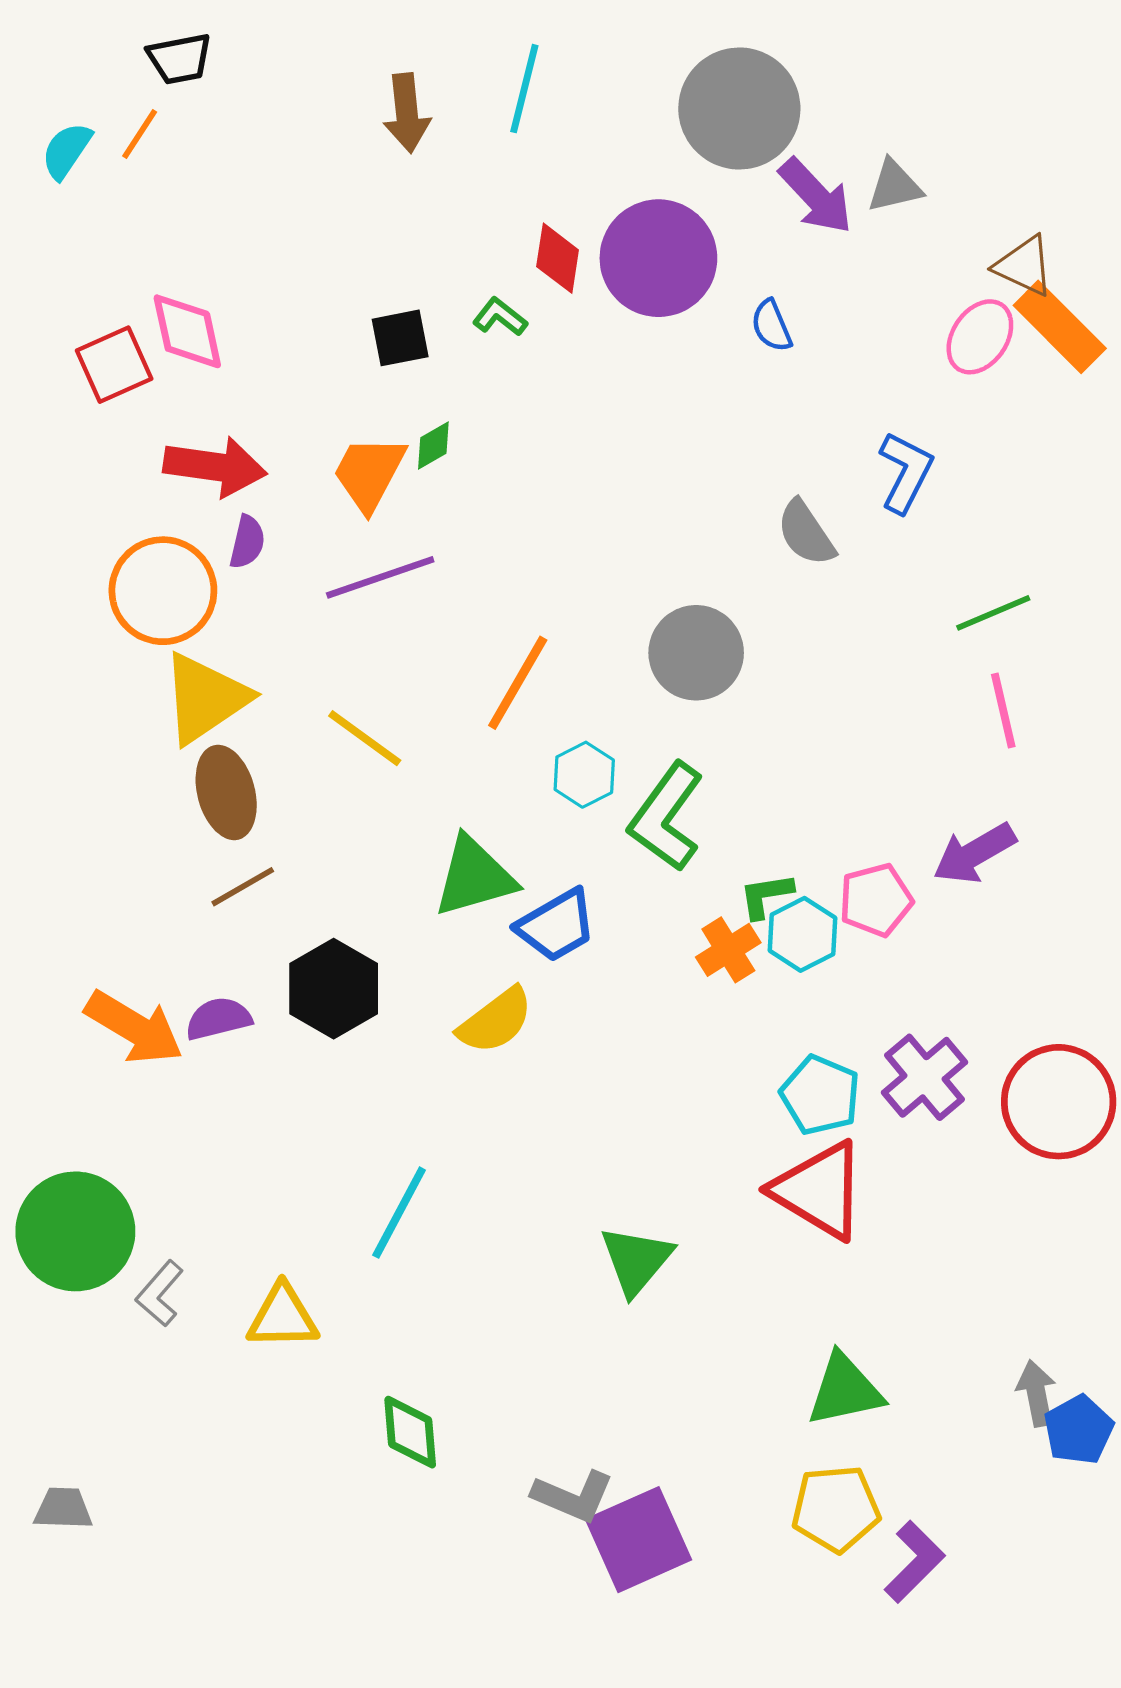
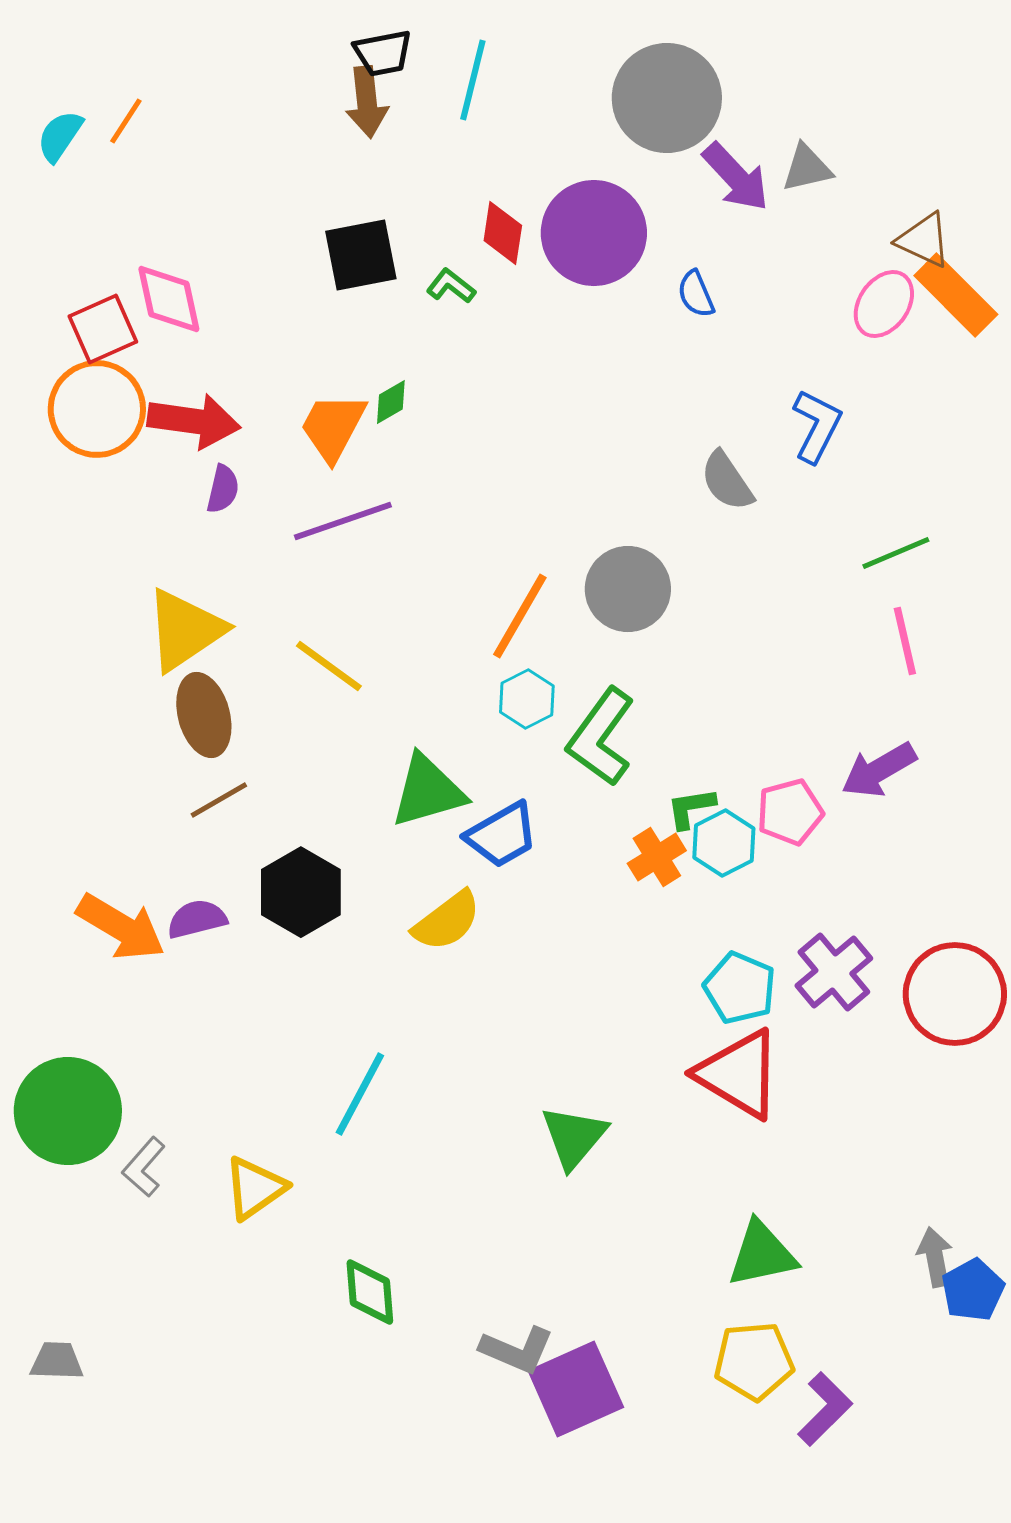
black trapezoid: (180, 59) -> (383, 53), moved
black square: (400, 338) -> (361, 255), moved, size x1.4
orange circle: (163, 591) -> (97, 409), moved
orange line: (518, 683) -> (520, 616), moved
yellow triangle: (283, 1317) -> (255, 1188), turned -34

